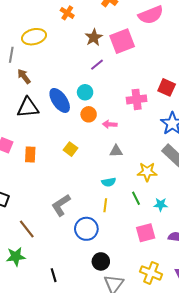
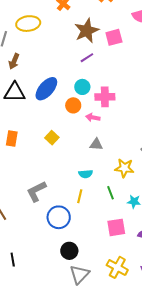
brown star: (94, 37) -> (87, 31), size x1.4
pink square: (122, 41) -> (114, 37), size x0.7
brown arrow: (24, 76) -> (14, 61), turned -126
cyan circle: (85, 92) -> (82, 87), moved
pink cross: (137, 99) -> (105, 97), moved
blue ellipse: (60, 100) -> (46, 89), turned 70
black line: (54, 275) -> (13, 260), moved

